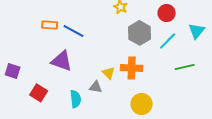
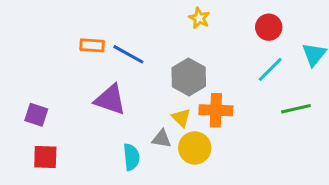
gray hexagon: (140, 33) -> (189, 77), moved
red square: (39, 93) -> (45, 157), moved, turned -30
yellow circle: (142, 104) -> (195, 148), moved

